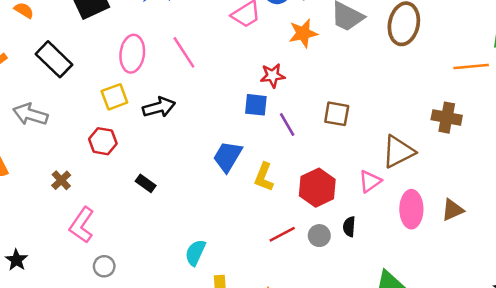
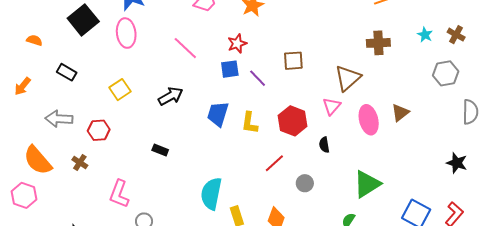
pink line: (184, 52) -> (185, 48), moved
pink ellipse: (132, 54) -> (126, 33), moved
black rectangle: (54, 59) -> (67, 72), size x0.7
black arrow: (159, 107) -> (171, 96), moved
red hexagon: (103, 141) -> (99, 130), moved
brown cross: (61, 180) -> (80, 162), moved
gray circle: (319, 236) -> (305, 183), moved
cyan semicircle: (195, 253) -> (211, 194), size x1.5

